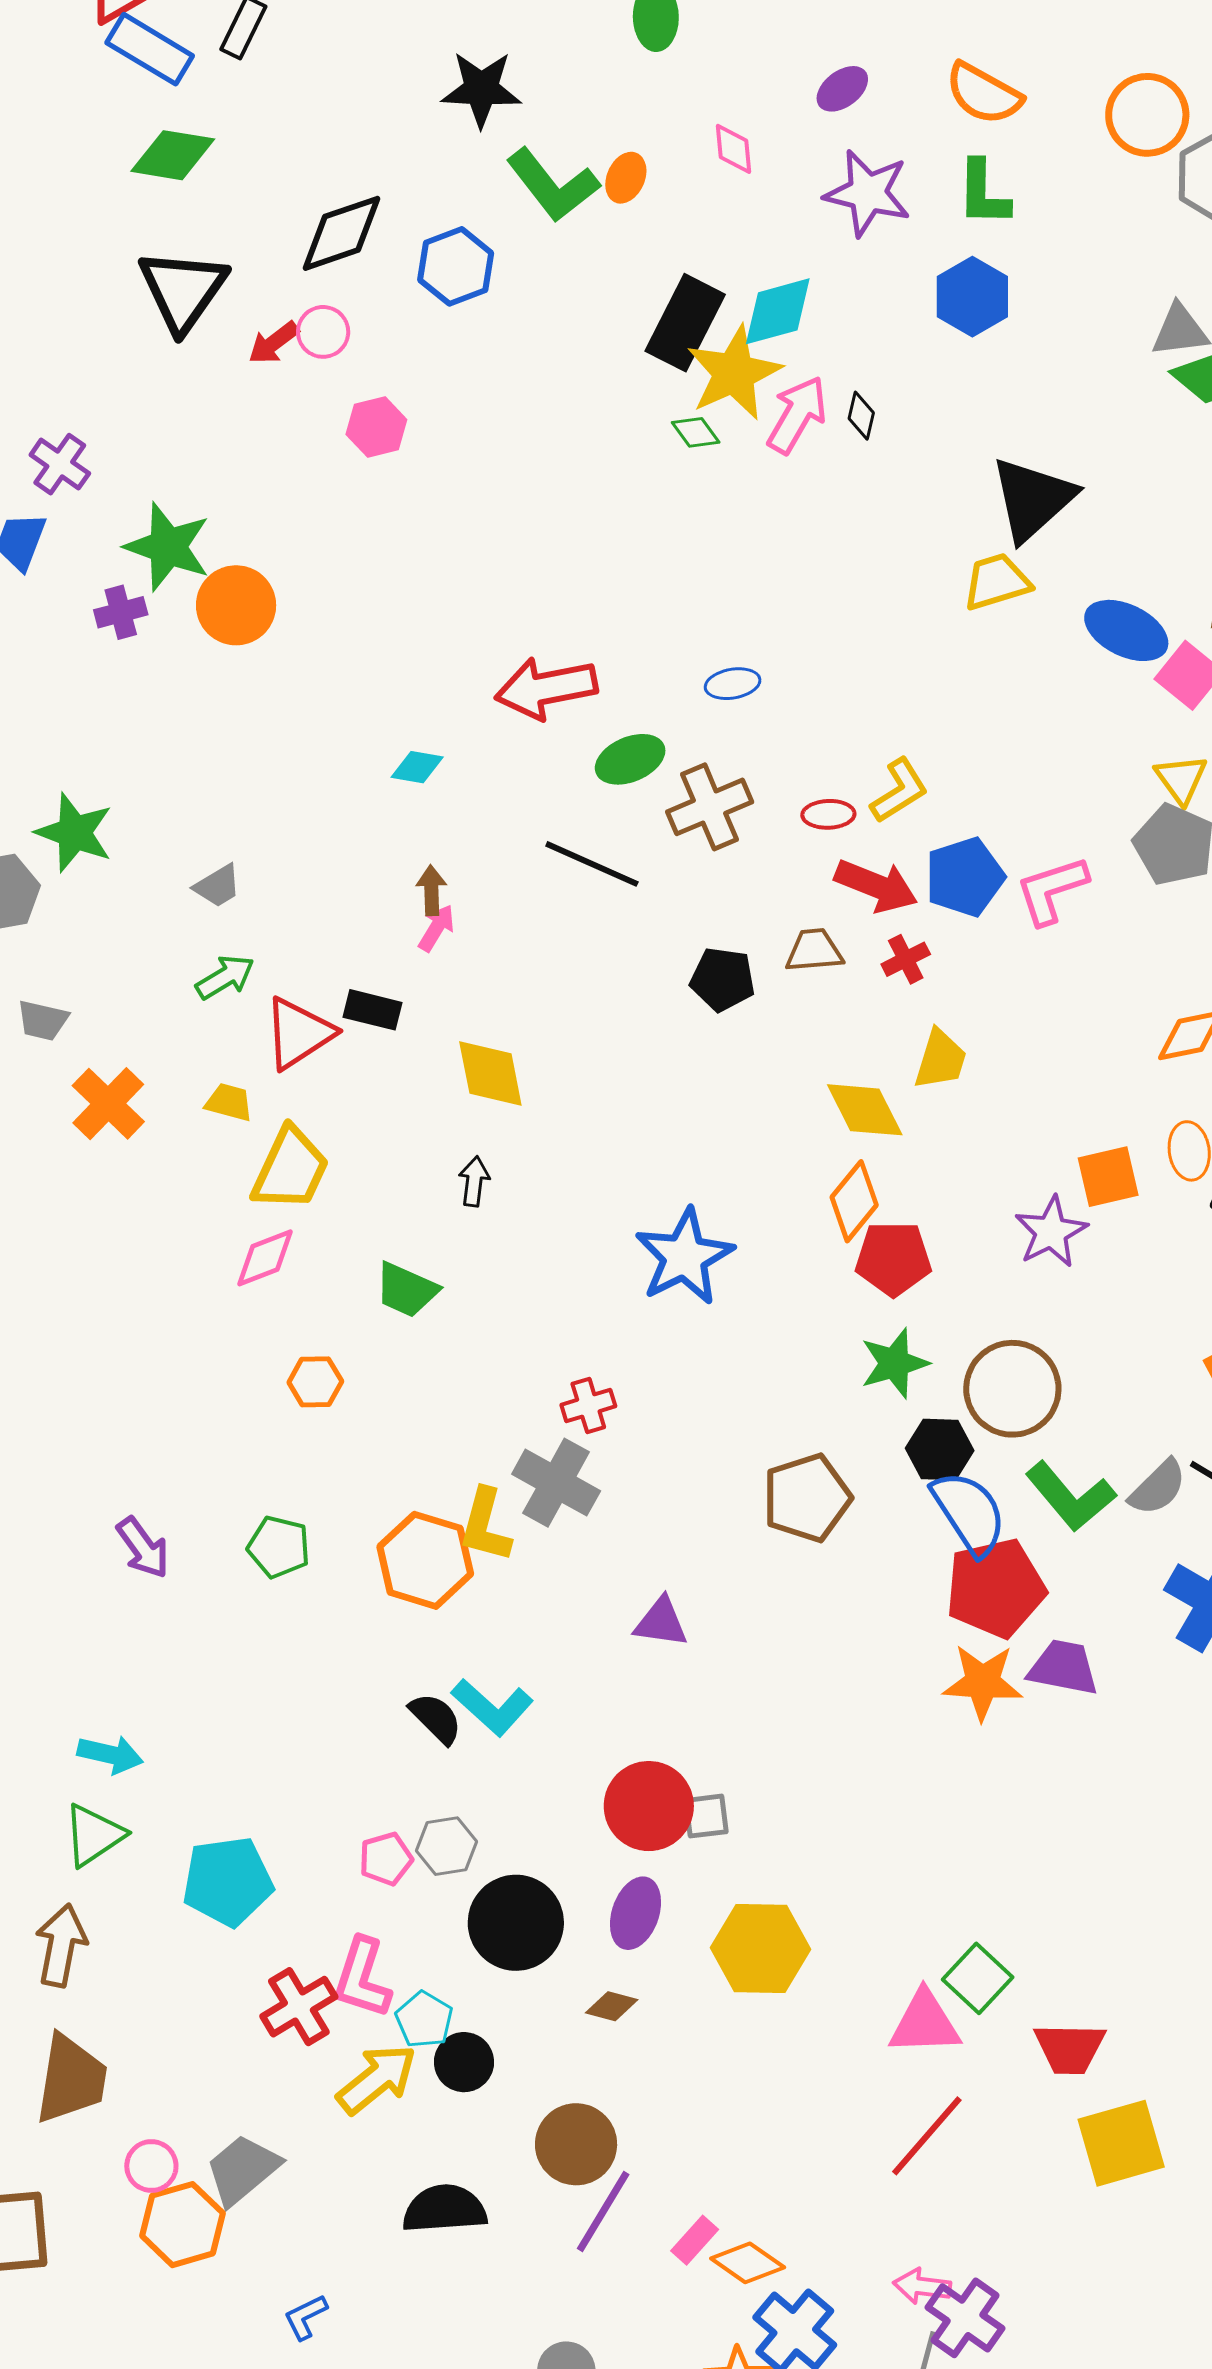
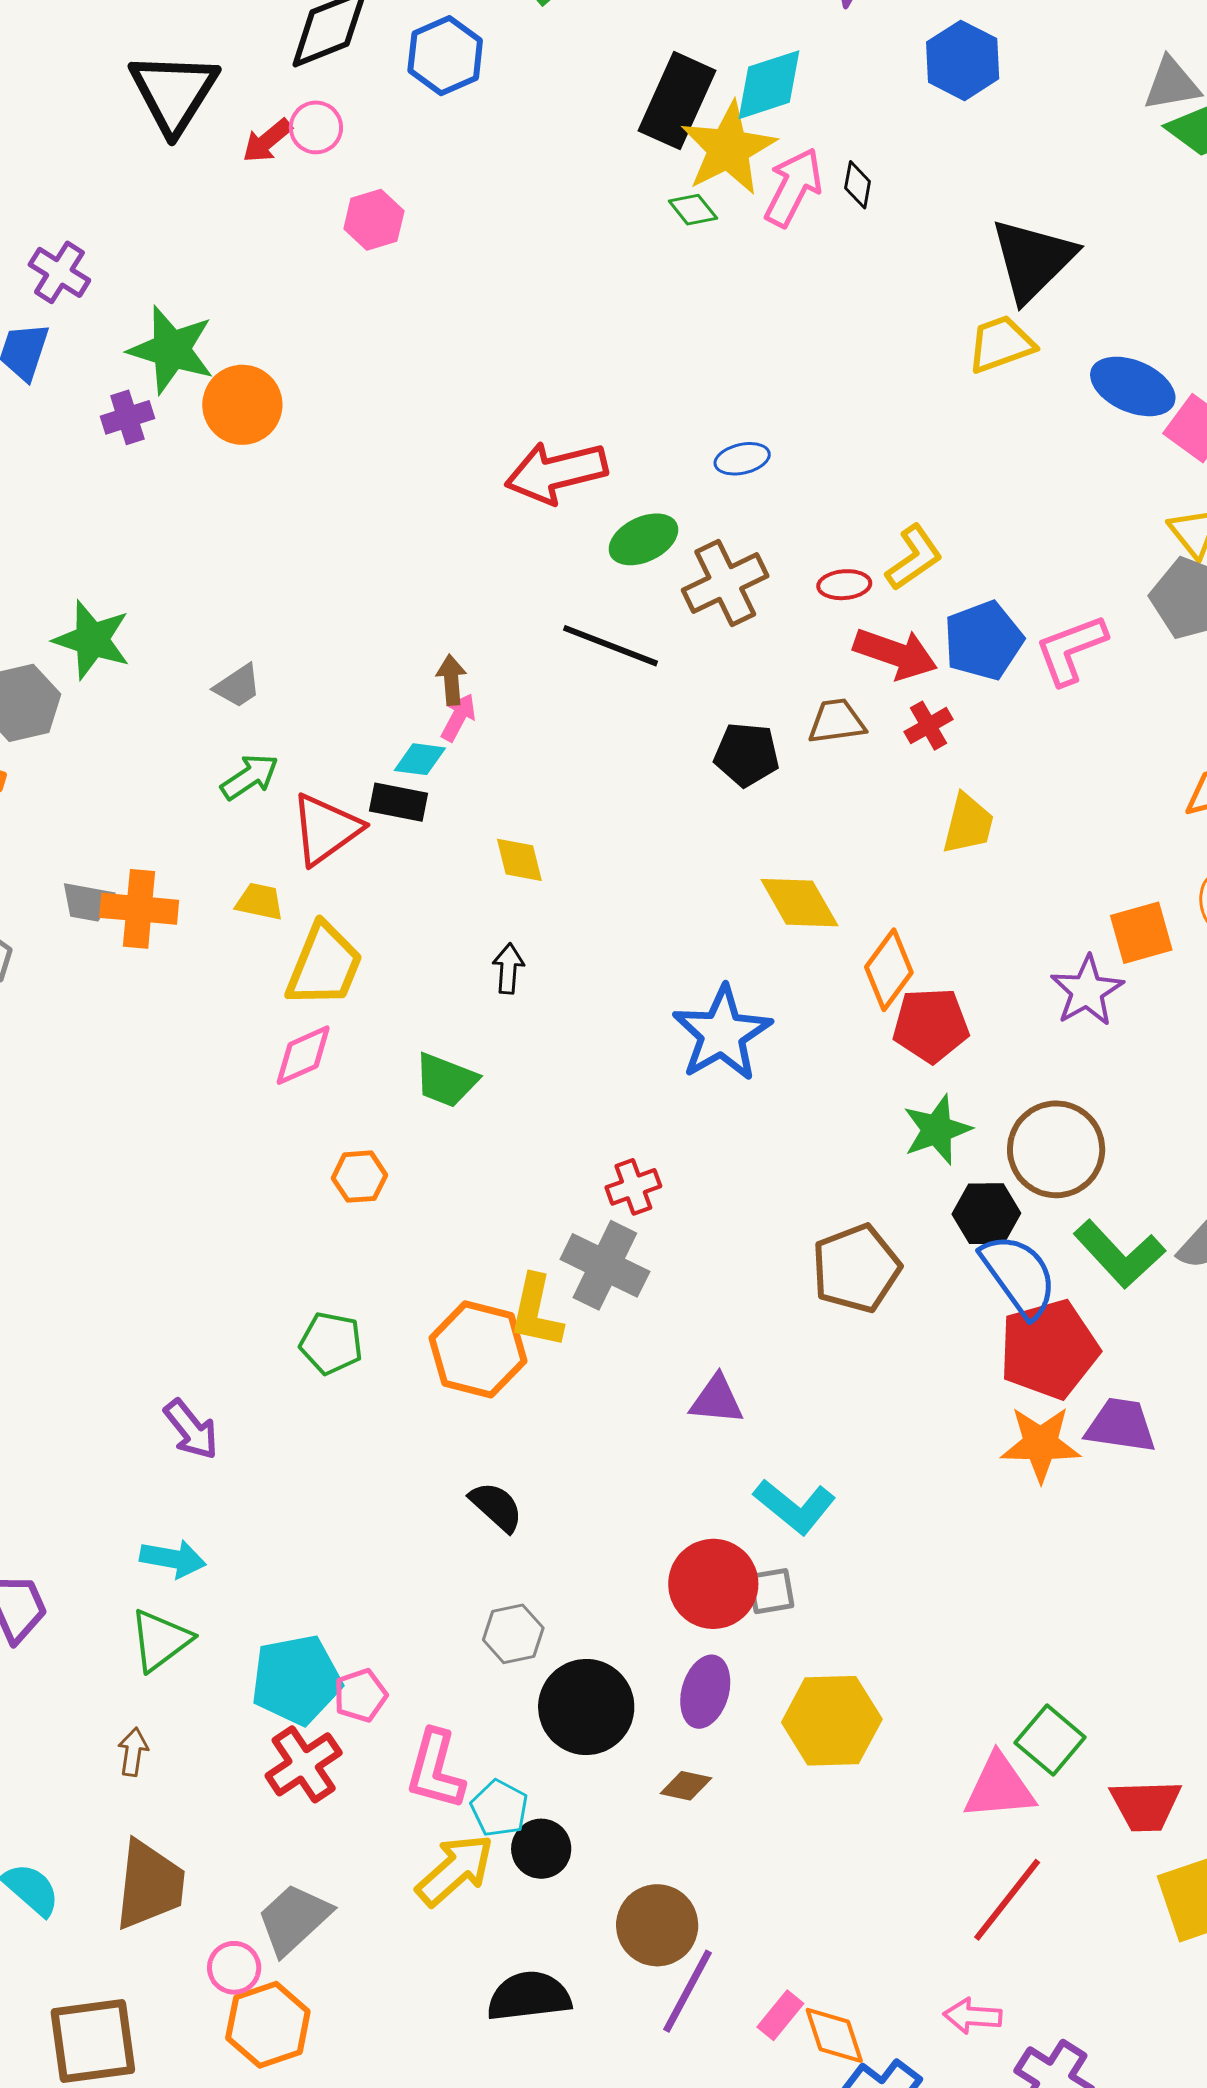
cyan diamond: (417, 767) -> (420, 759), moved
gray trapezoid: (43, 1020) -> (87, 902), moved
yellow diamond: (490, 1073) -> (519, 860), size x0.7
orange cross: (108, 1104) -> (139, 909), turned -36
yellow diamond: (865, 1110) -> (799, 903), moved
purple arrow: (143, 1548) -> (191, 1430), moved
cyan L-shape: (492, 1707) -> (795, 1506), moved
pink pentagon: (386, 1859) -> (360, 1695), moved
brown arrow: (61, 1945) -> (133, 1752), size x0.6
red cross: (299, 2007) -> (304, 1764), moved
gray trapezoid: (243, 2170) -> (294, 1919), moved
orange diamond: (748, 2263) -> (834, 2035), turned 40
pink arrow: (922, 2286) -> (973, 2016), moved

